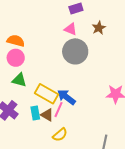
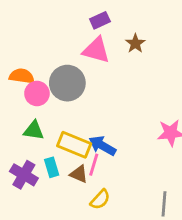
pink triangle: (71, 29) -> (96, 50), size x1.5
gray circle: (75, 51) -> (67, 83), moved
pink circle: (16, 58) -> (37, 94), moved
cyan rectangle: (35, 113) -> (52, 167), moved

